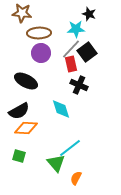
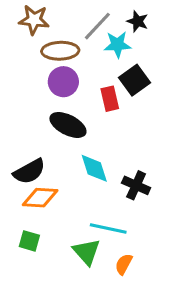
gray line: (71, 49) -> (97, 26), moved
black ellipse: (26, 81) -> (68, 125), moved
black cross: (79, 85) -> (136, 185), moved
cyan line: (70, 148) -> (108, 229), turned 50
orange semicircle: (76, 178) -> (124, 264), moved

